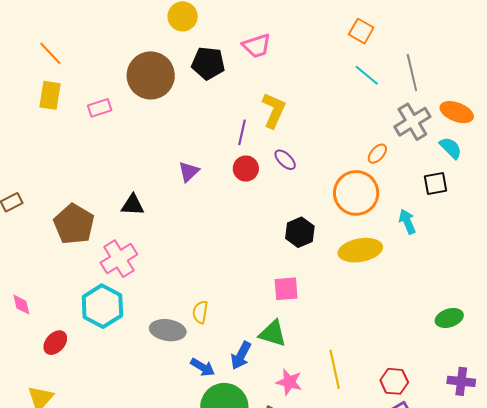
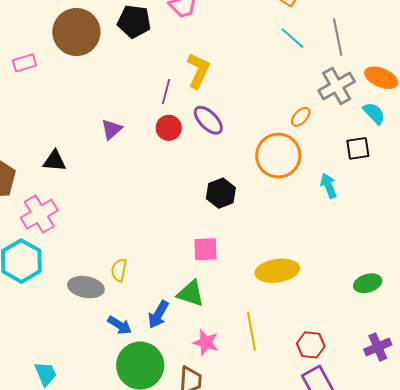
purple ellipse: (285, 160) -> (208, 120), size x1.4
yellow ellipse: (360, 250) -> (277, 271), moved
purple cross: (461, 381) -> (378, 347), turned -32

